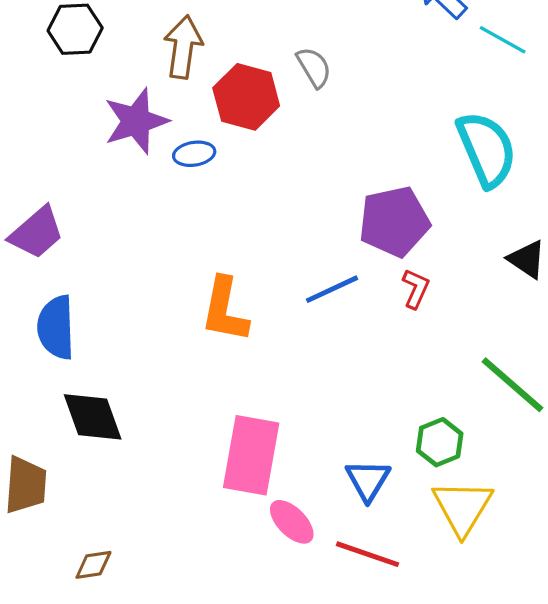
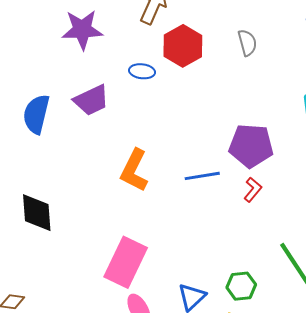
gray semicircle: (314, 67) -> (247, 43), moved
purple star: (136, 121) -> (82, 30), moved
purple trapezoid: (37, 233) -> (91, 100), moved
blue semicircle: (56, 327) -> (36, 114), moved

